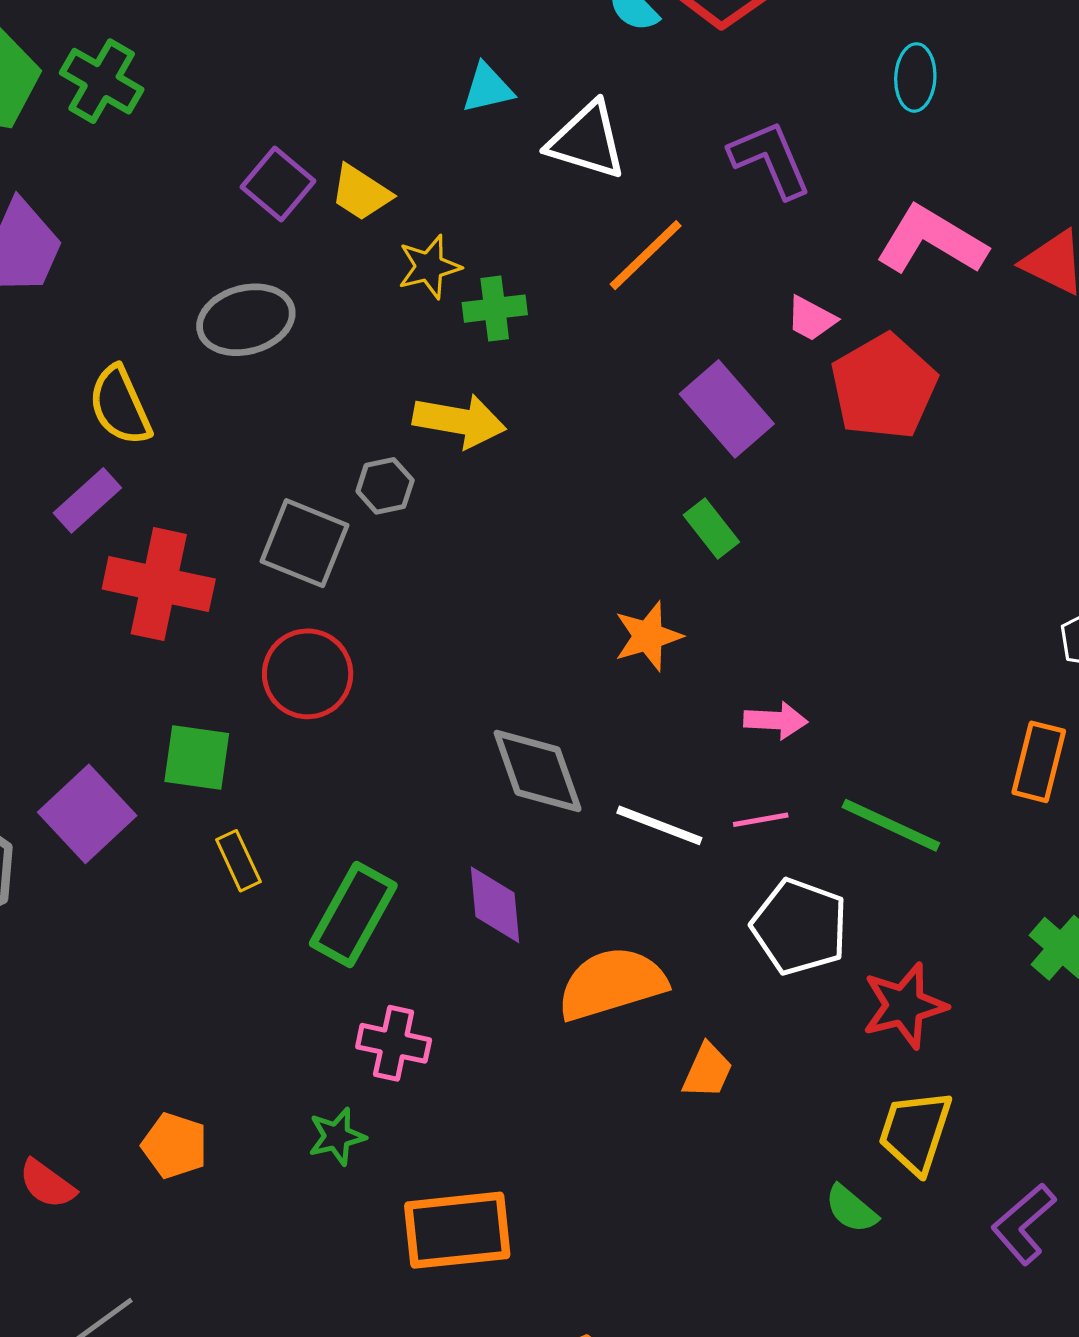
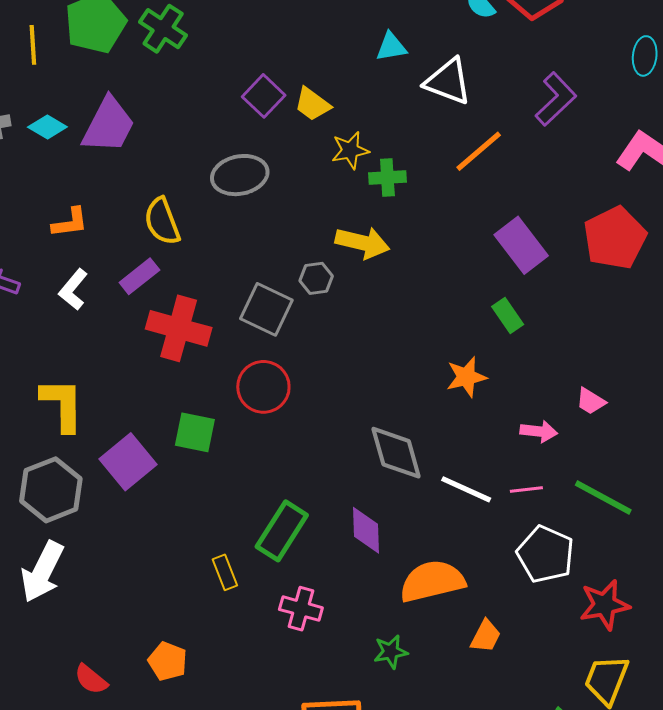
purple L-shape: (770, 159) -> (556, 99), turned 66
pink trapezoid: (811, 319) -> (591, 401), moved
yellow rectangle: (238, 861) -> (225, 572), moved
green star: (337, 1136) -> (391, 652), moved

